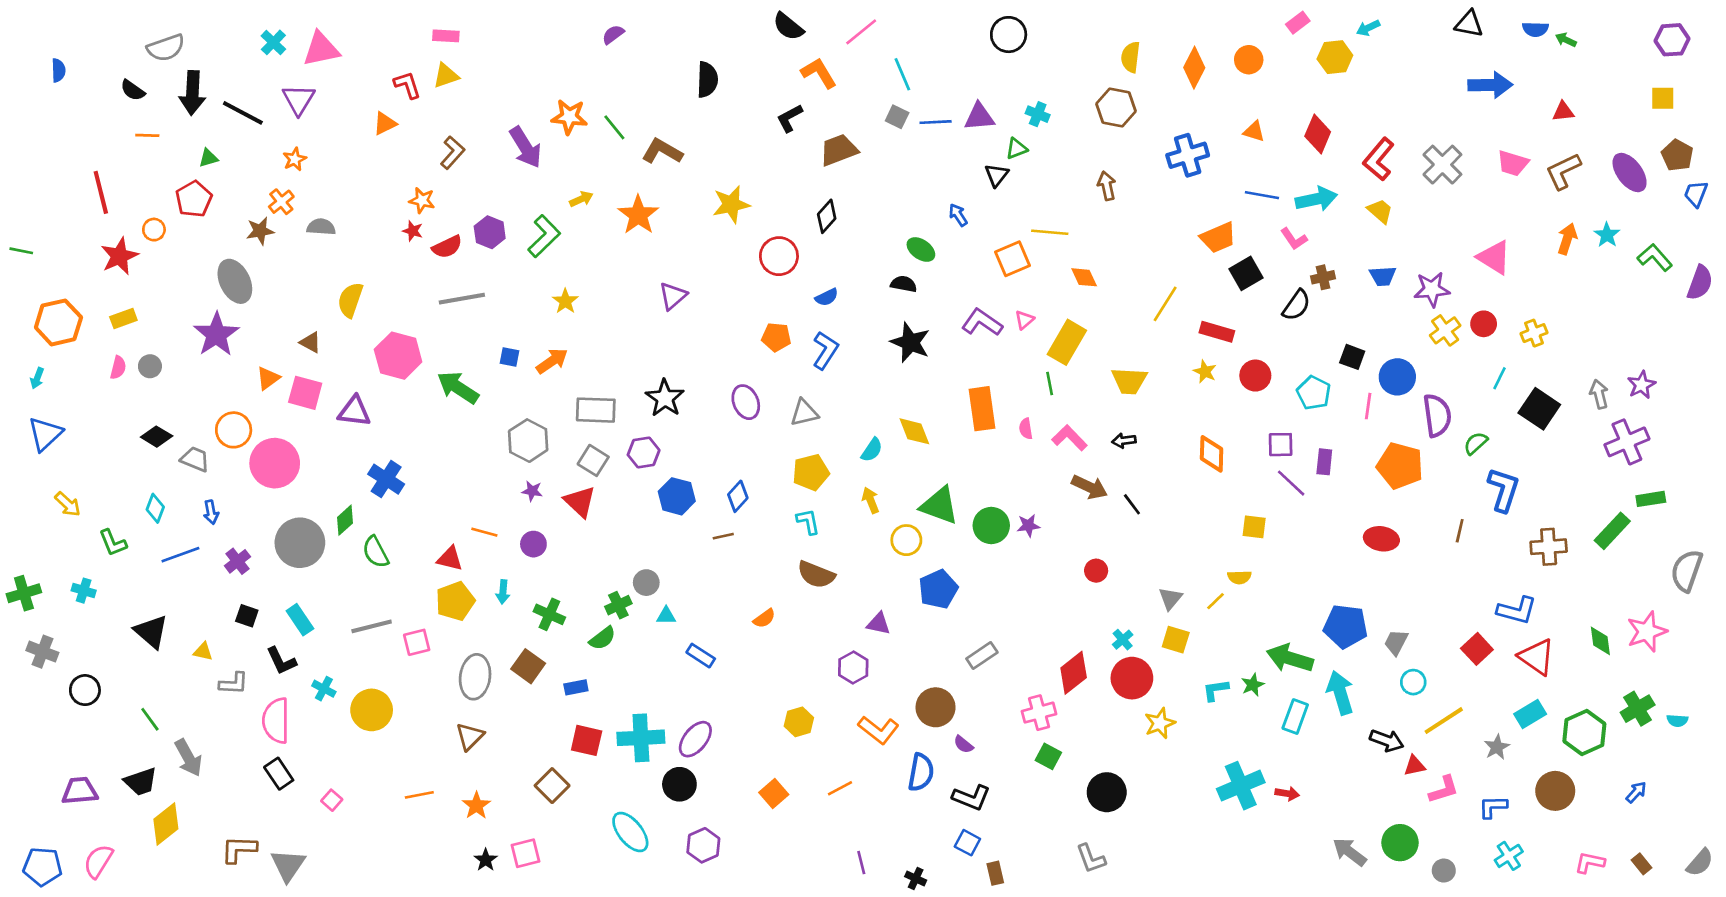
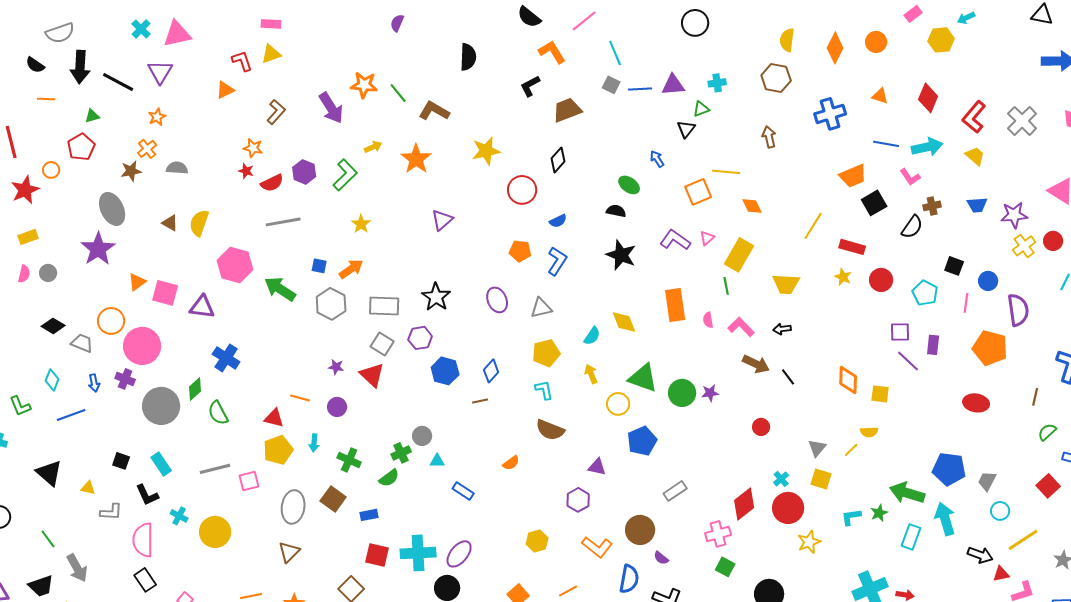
purple semicircle: (613, 35) -> (397, 23), turned -30
cyan cross: (1038, 114) -> (717, 83), turned -30
brown triangle: (311, 342) -> (170, 223), moved
blue circle: (1397, 377) -> (988, 281), size x0.7
gray hexagon: (528, 441) -> (331, 304), moved
green semicircle: (1476, 443) -> (1047, 432), moved
orange diamond: (1212, 454) -> (848, 380), moved
purple cross: (238, 561) -> (125, 379), moved, turned -30

